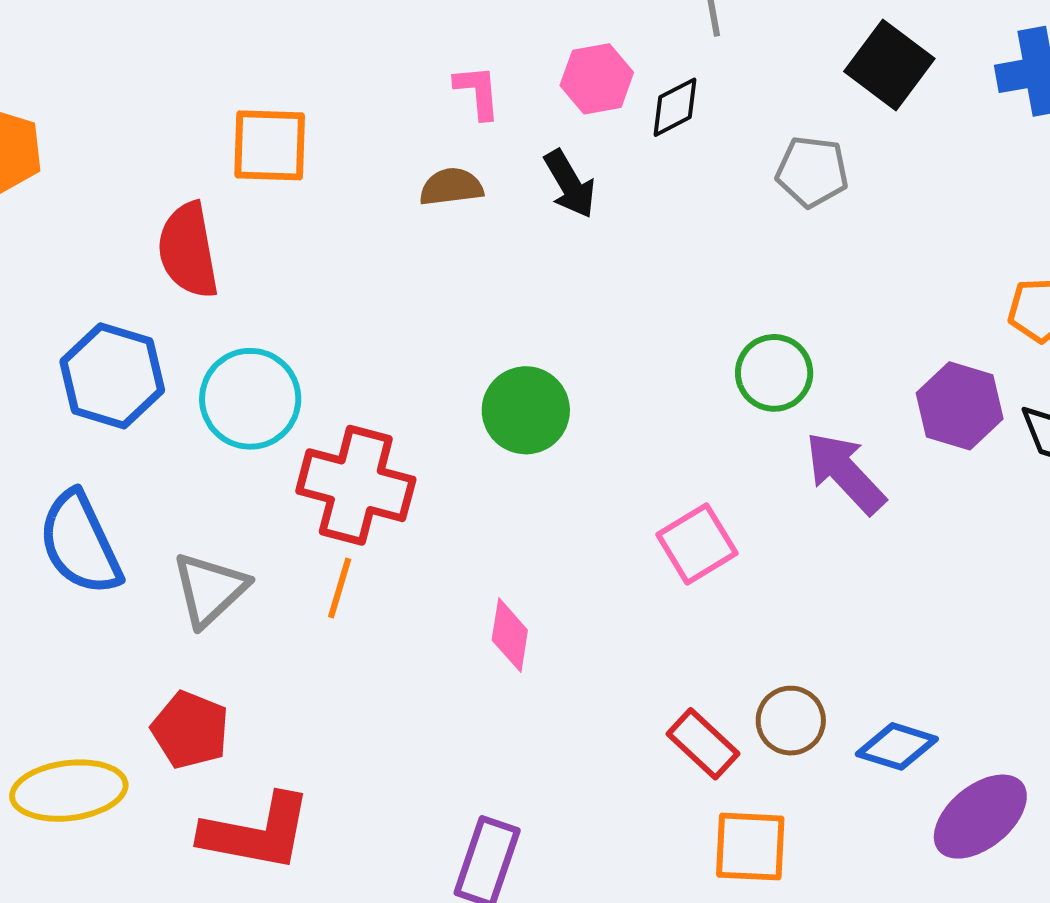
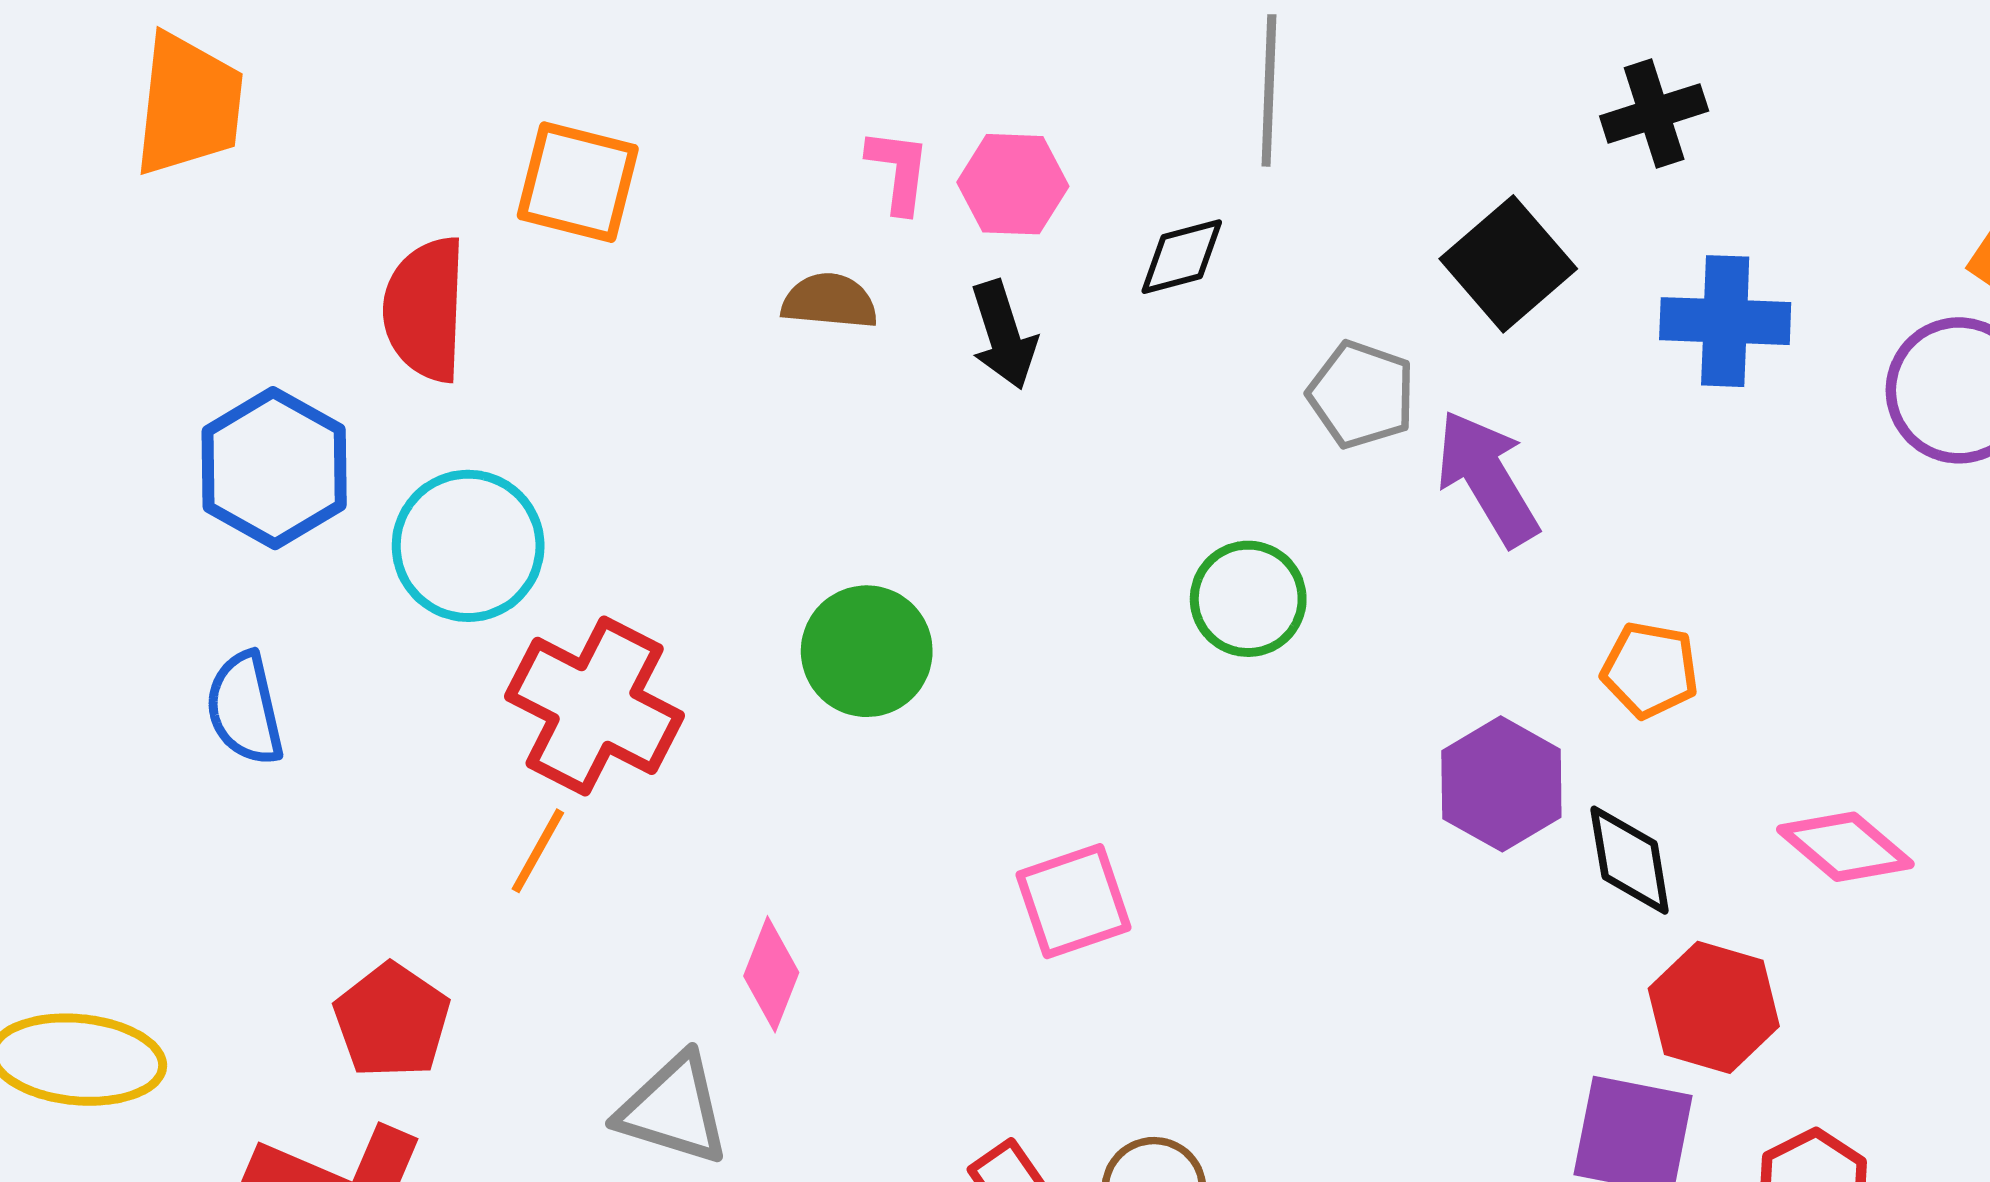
pink hexagon: (597, 79) -> (1013, 184), moved
green circle: (774, 373) -> (1248, 599), moved
purple arrow: (845, 473) -> (1487, 478), moved
blue semicircle: (80, 543) -> (245, 709), moved, size x0.7
gray triangle: (210, 589) -> (673, 1109), moved, turned 48
red pentagon: (190, 730) -> (392, 1021), moved

